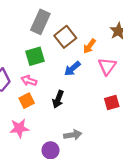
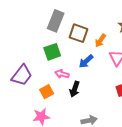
brown square: (65, 37) -> (78, 33), turned -30
pink arrow: (29, 81) -> (62, 74), moved

